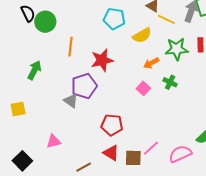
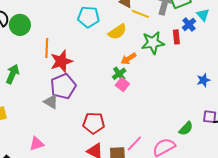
red star: (102, 60) -> (61, 61), moved
green cross: (170, 82) -> (119, 74), moved, turned 32

